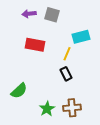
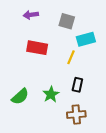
gray square: (52, 15) -> (67, 21), moved
black rectangle: (66, 74) -> (77, 85), moved, turned 40
green star: (47, 109) -> (51, 94), moved

